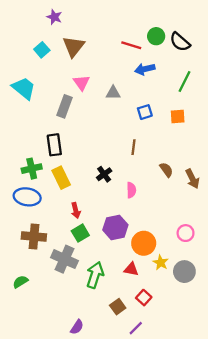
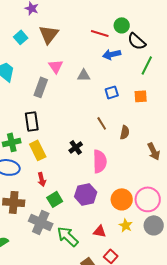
black semicircle: (180, 42) -> (137, 41), moved
brown line: (134, 147) -> (102, 123), turned -40
brown semicircle: (166, 170) -> (125, 132), moved, turned 48
pink semicircle: (131, 190) -> (100, 161), size x1.6
red arrow: (76, 210) -> (42, 179), moved
pink circle: (186, 233) -> (148, 199), size x1.6
orange circle: (144, 243) -> (122, 199), moved
gray circle: (184, 272) -> (154, 225), moved
green arrow: (95, 275) -> (68, 236), turned -65

